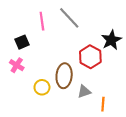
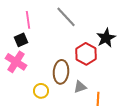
pink line: (42, 21) -> (28, 20), moved
pink cross: (17, 65) -> (16, 62), size x1.5
yellow circle: (42, 87) -> (41, 91), moved

